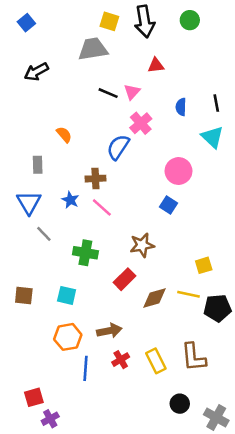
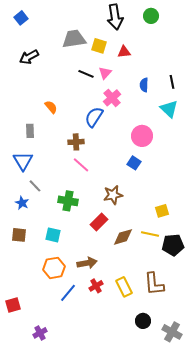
yellow square: (109, 21) -> (99, 46), moved
blue star: (70, 200) -> (22, 203), moved
blue line: (85, 368) -> (68, 293), turned 36
red square: (34, 397) -> (13, 305), moved

